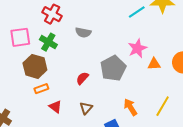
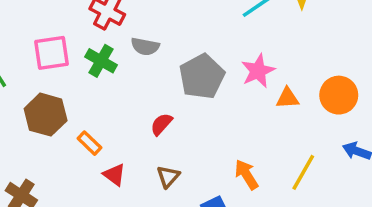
gray semicircle: (83, 33) -> (145, 46), moved
brown hexagon: (35, 66) -> (46, 115), moved
gray pentagon: (113, 68) -> (202, 76), moved
orange rectangle: (41, 89) -> (90, 143), turned 64

